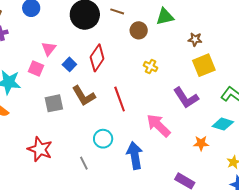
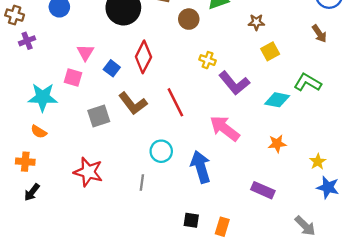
yellow square: (204, 65) -> (270, 51), size x0.7
purple L-shape: (186, 98) -> (234, 83), moved
cyan diamond: (223, 124) -> (277, 100), moved
gray line: (84, 163) -> (142, 182), turned 40

